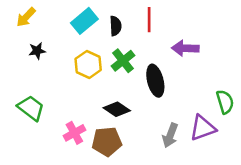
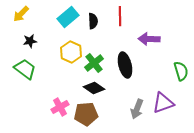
green cross: (123, 61) -> (94, 63), moved
green semicircle: (225, 102) -> (181, 71), moved
green trapezoid: (31, 108) -> (25, 69), moved

